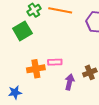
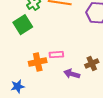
purple arrow: (70, 82) -> (72, 74), turned -84

